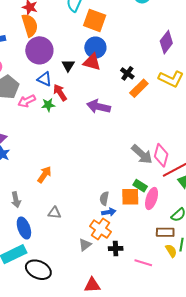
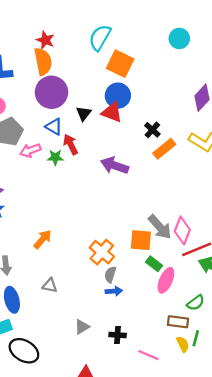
orange square: (130, 197) -> (141, 240), moved
orange cross: (100, 229) -> (102, 252), moved

